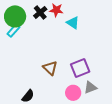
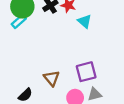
brown triangle: (50, 68) -> (52, 78), moved

